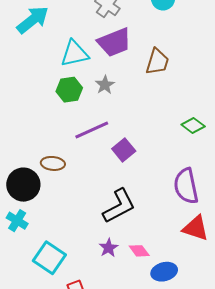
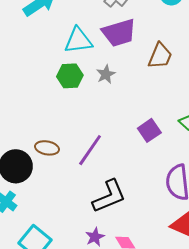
purple line: (92, 130) -> (90, 150), moved, turned -36
purple square: (124, 150) -> (149, 130), moved

